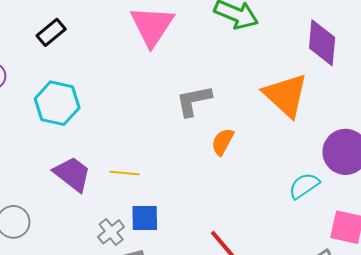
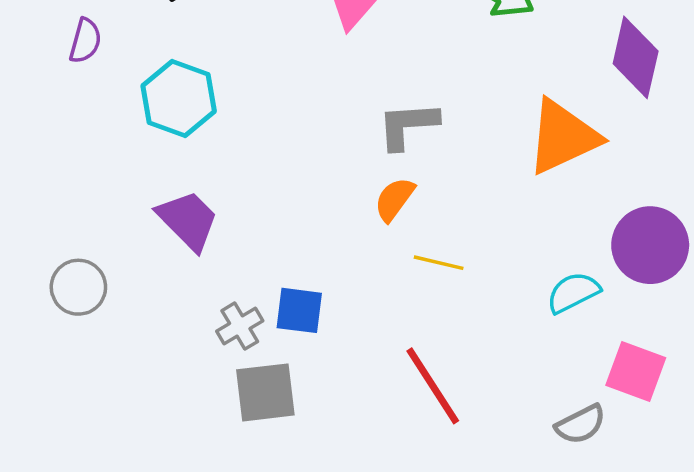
orange triangle: (286, 95) -> (563, 137), turned 45
orange semicircle: (223, 142) -> (394, 199), moved
yellow line: (124, 173) -> (439, 263), moved

